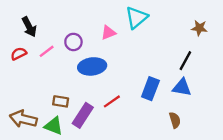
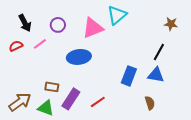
pink triangle: (108, 33) -> (93, 28), size x1.6
purple circle: (73, 42) -> (58, 25), moved
red line: (112, 101) -> (98, 102), moved
brown arrow: (23, 119) -> (20, 102), turned 130

